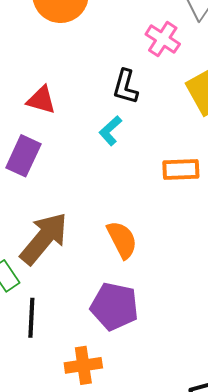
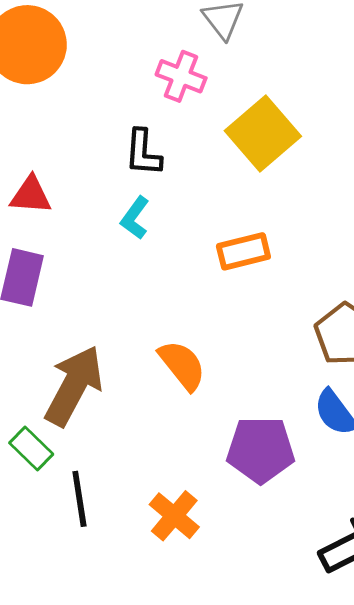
purple pentagon: (114, 306) -> (261, 450), moved
orange cross: (83, 365) -> (174, 516), moved, turned -30

